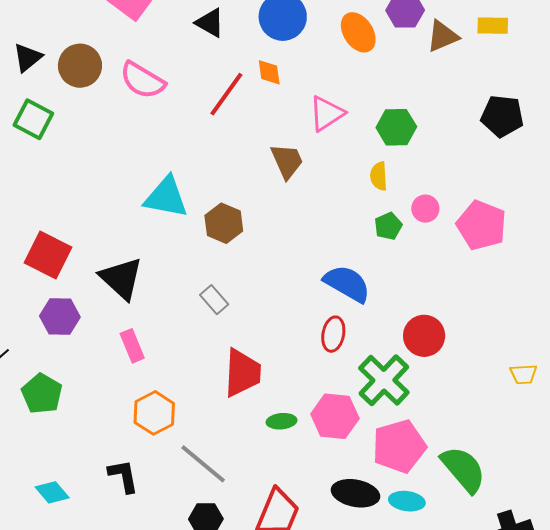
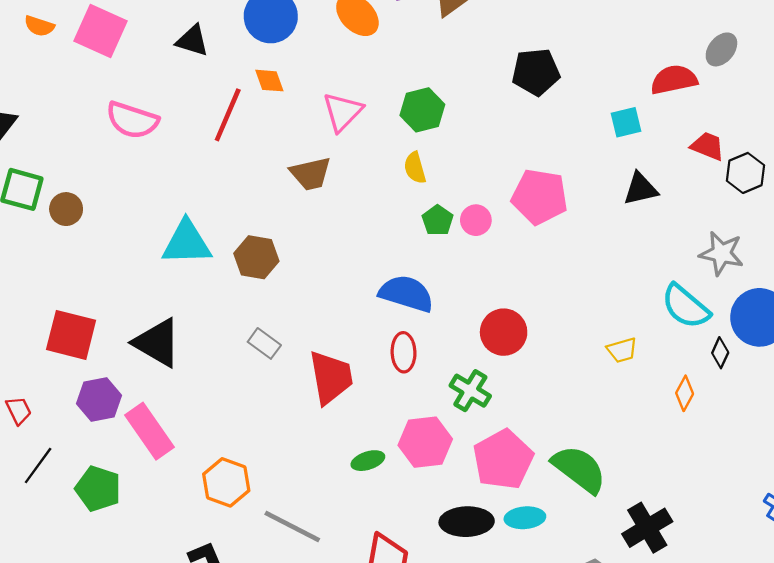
brown circle: (80, 66) -> (66, 209), moved, size x0.7
brown trapezoid: (287, 161) -> (311, 174), turned 114
pink circle: (425, 209) -> (476, 220), moved
pink rectangle: (132, 346) -> (150, 431), moved, size x1.5
red trapezoid: (242, 373) -> (331, 377), moved
green cross: (384, 380) -> (470, 391), size x0.7

